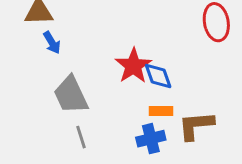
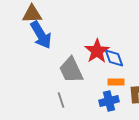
blue arrow: (52, 43) -> (41, 35), size x1.8
gray trapezoid: (71, 95) -> (71, 70), moved

